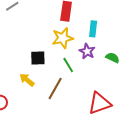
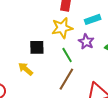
cyan rectangle: (93, 29) -> (93, 19), turned 63
brown line: (55, 88) -> (66, 79), moved

